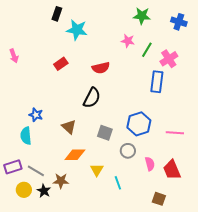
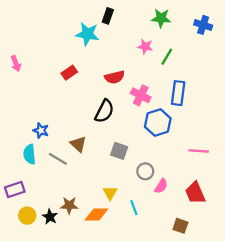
black rectangle: (57, 14) -> (108, 16), moved
pink cross: (169, 59) -> (141, 95), moved, turned -30
blue hexagon: (139, 124) -> (158, 123), moved
orange diamond: (75, 155) -> (96, 214), moved
pink semicircle: (150, 164) -> (161, 186), moved, turned 48
gray line: (36, 171) -> (58, 159), moved

